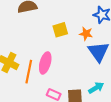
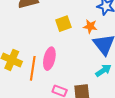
cyan arrow: (96, 88) -> (103, 70), moved

